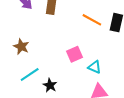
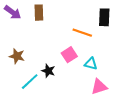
orange line: (92, 20) -> (82, 33), moved
black star: (50, 85) -> (48, 71), moved

